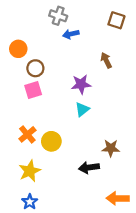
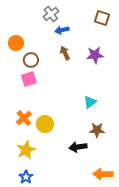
gray cross: (58, 16) -> (51, 14), turned 35
brown arrow: (106, 60) -> (65, 53), moved
purple star: (81, 84) -> (95, 55), moved
cyan triangle: (82, 109) -> (90, 102), moved

